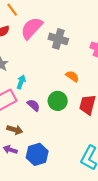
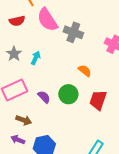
pink semicircle: (32, 28) -> (47, 20), turned -80
cyan arrow: (21, 82) -> (36, 58), moved

